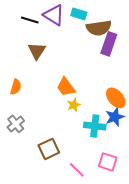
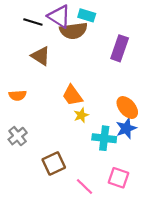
brown semicircle: (99, 28) -> (74, 31), moved
brown triangle: (37, 51) -> (41, 56), turned -30
orange semicircle: (16, 87) -> (18, 95), turned 70

